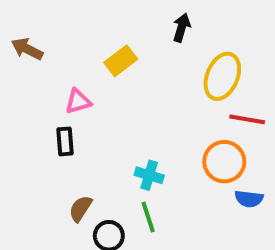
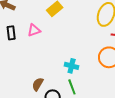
black rectangle: (65, 141) -> (11, 33), moved

